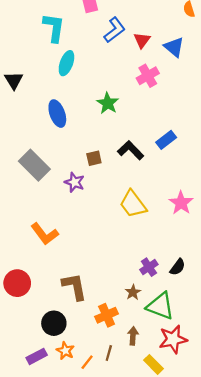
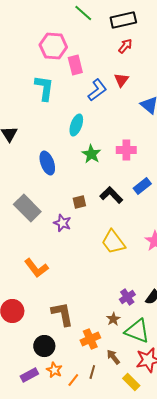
red triangle: (142, 40) -> (121, 80), moved
cyan ellipse: (66, 63) -> (76, 125), moved
pink cross: (148, 76) -> (126, 150), moved, turned 30
brown arrow: (133, 336) -> (113, 357), turned -42

